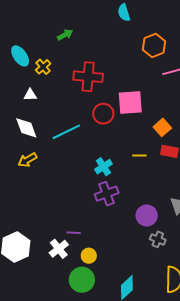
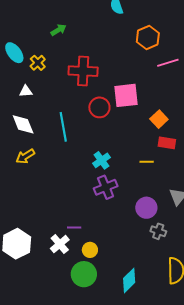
cyan line: (66, 132) -> (63, 127), turned -72
yellow line: (139, 156) -> (147, 162), moved

